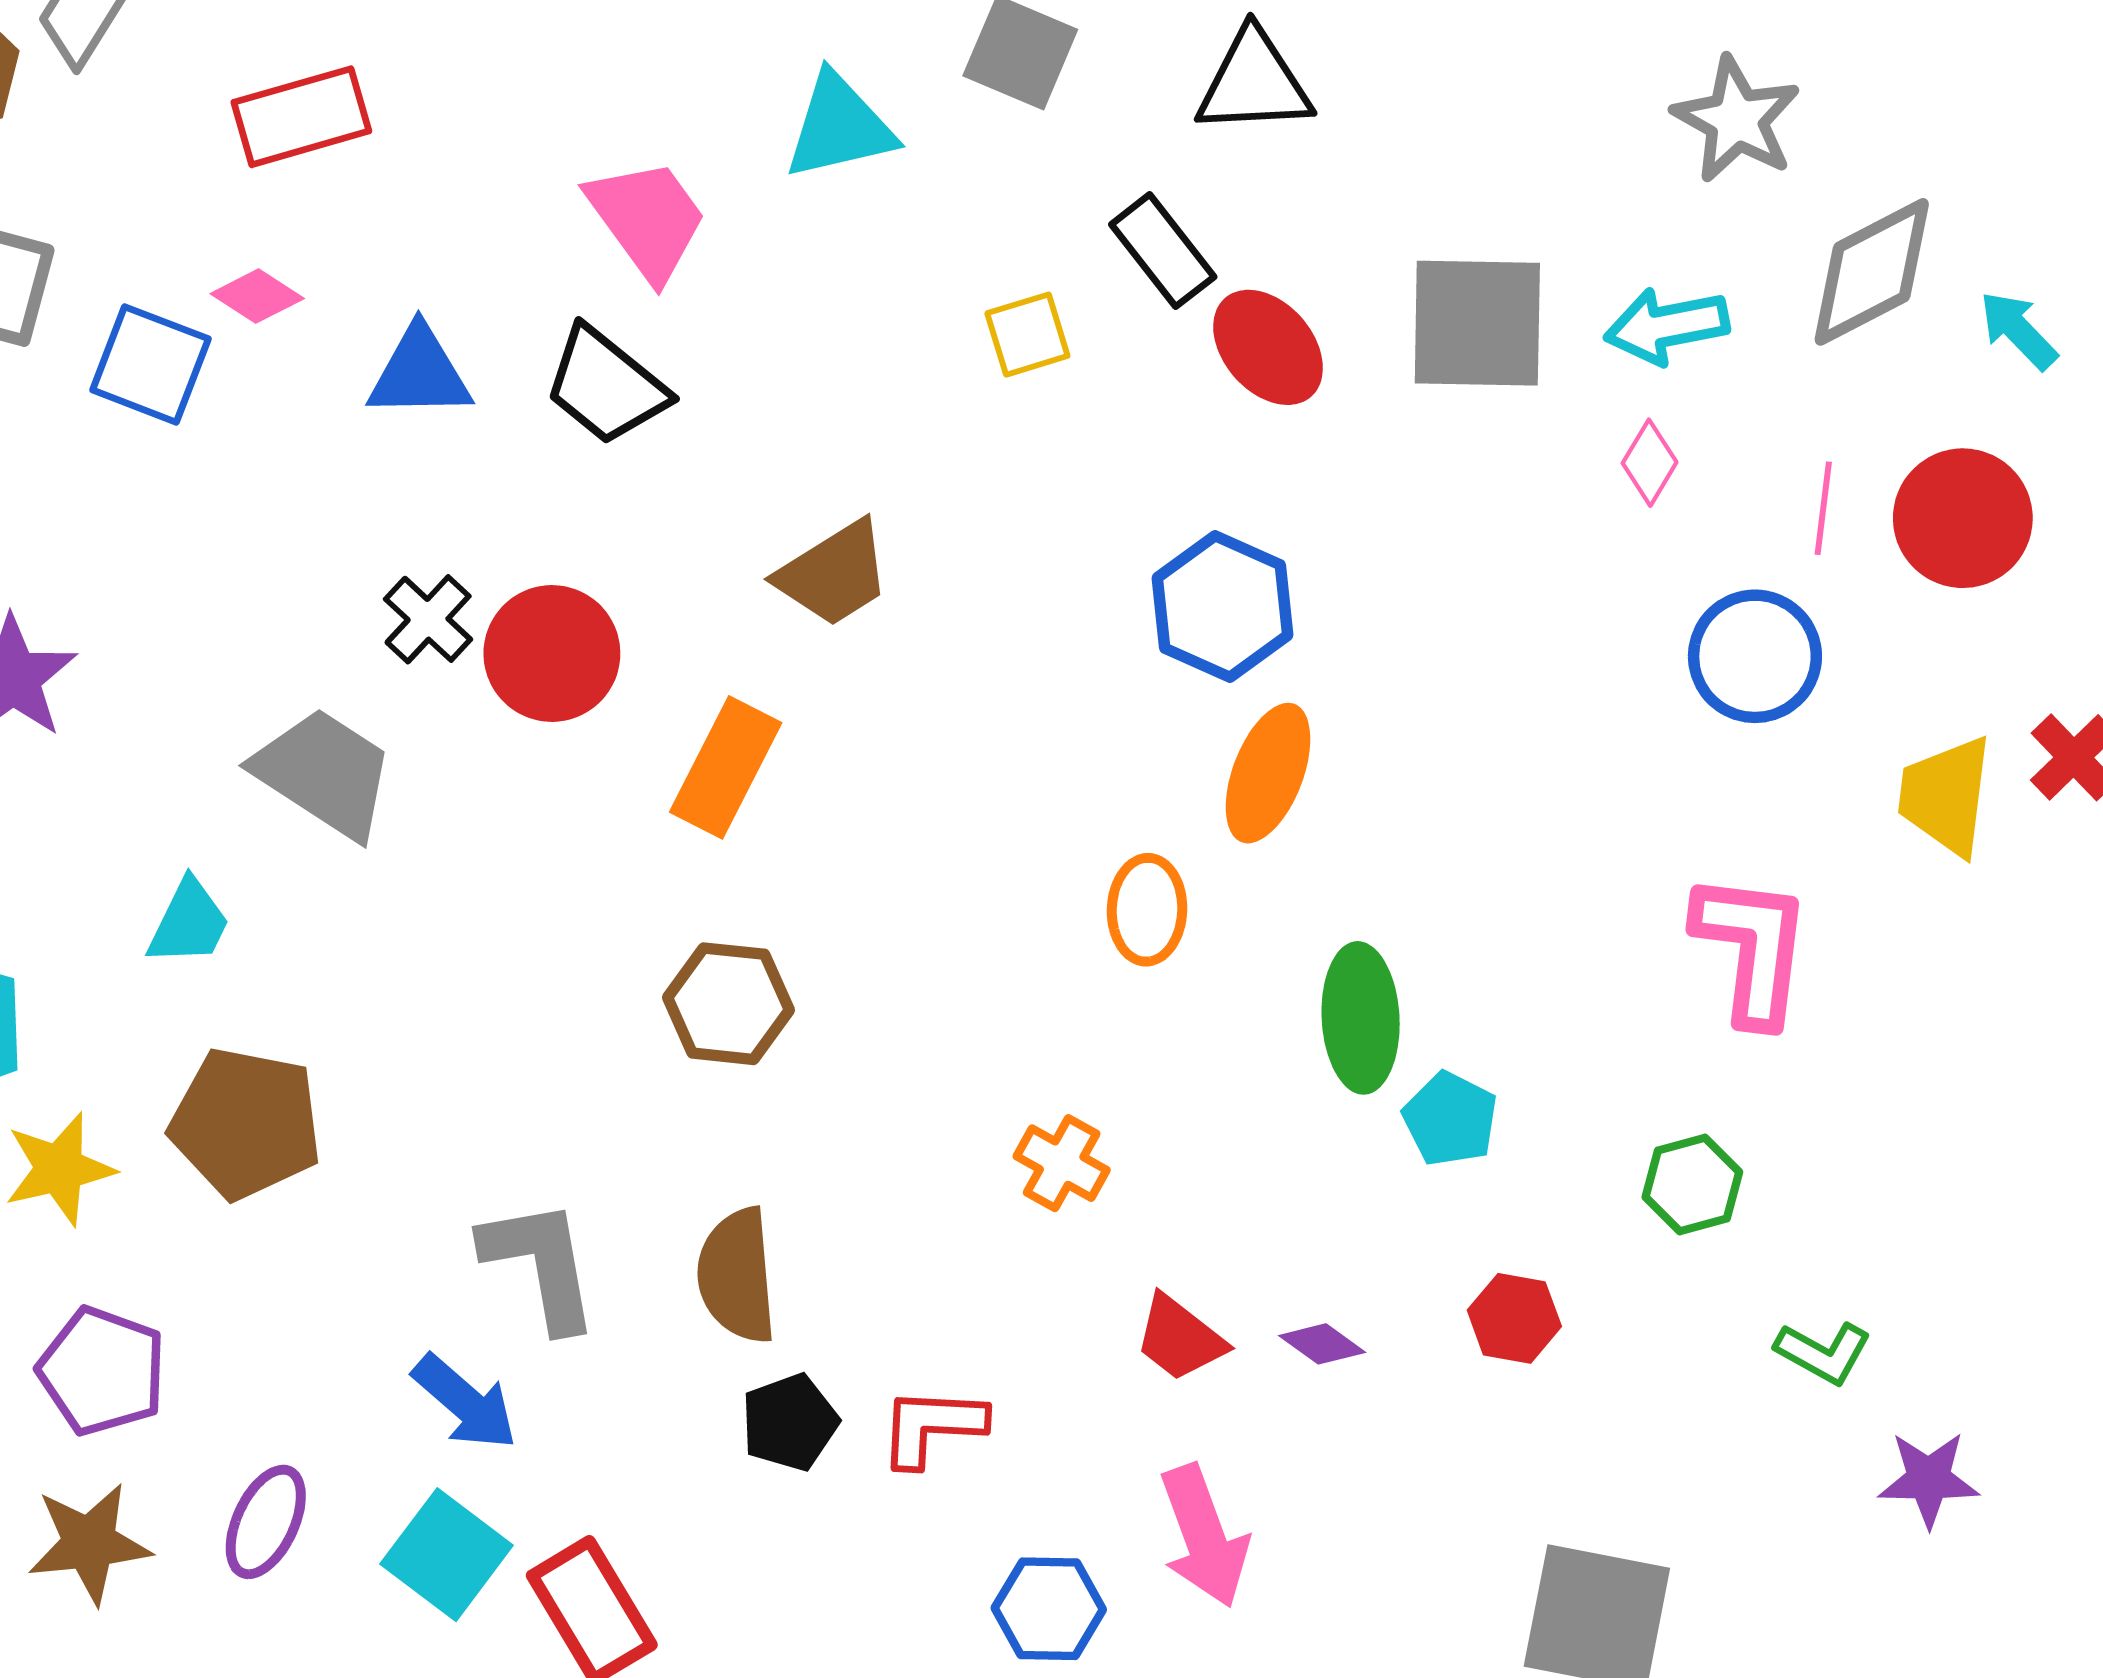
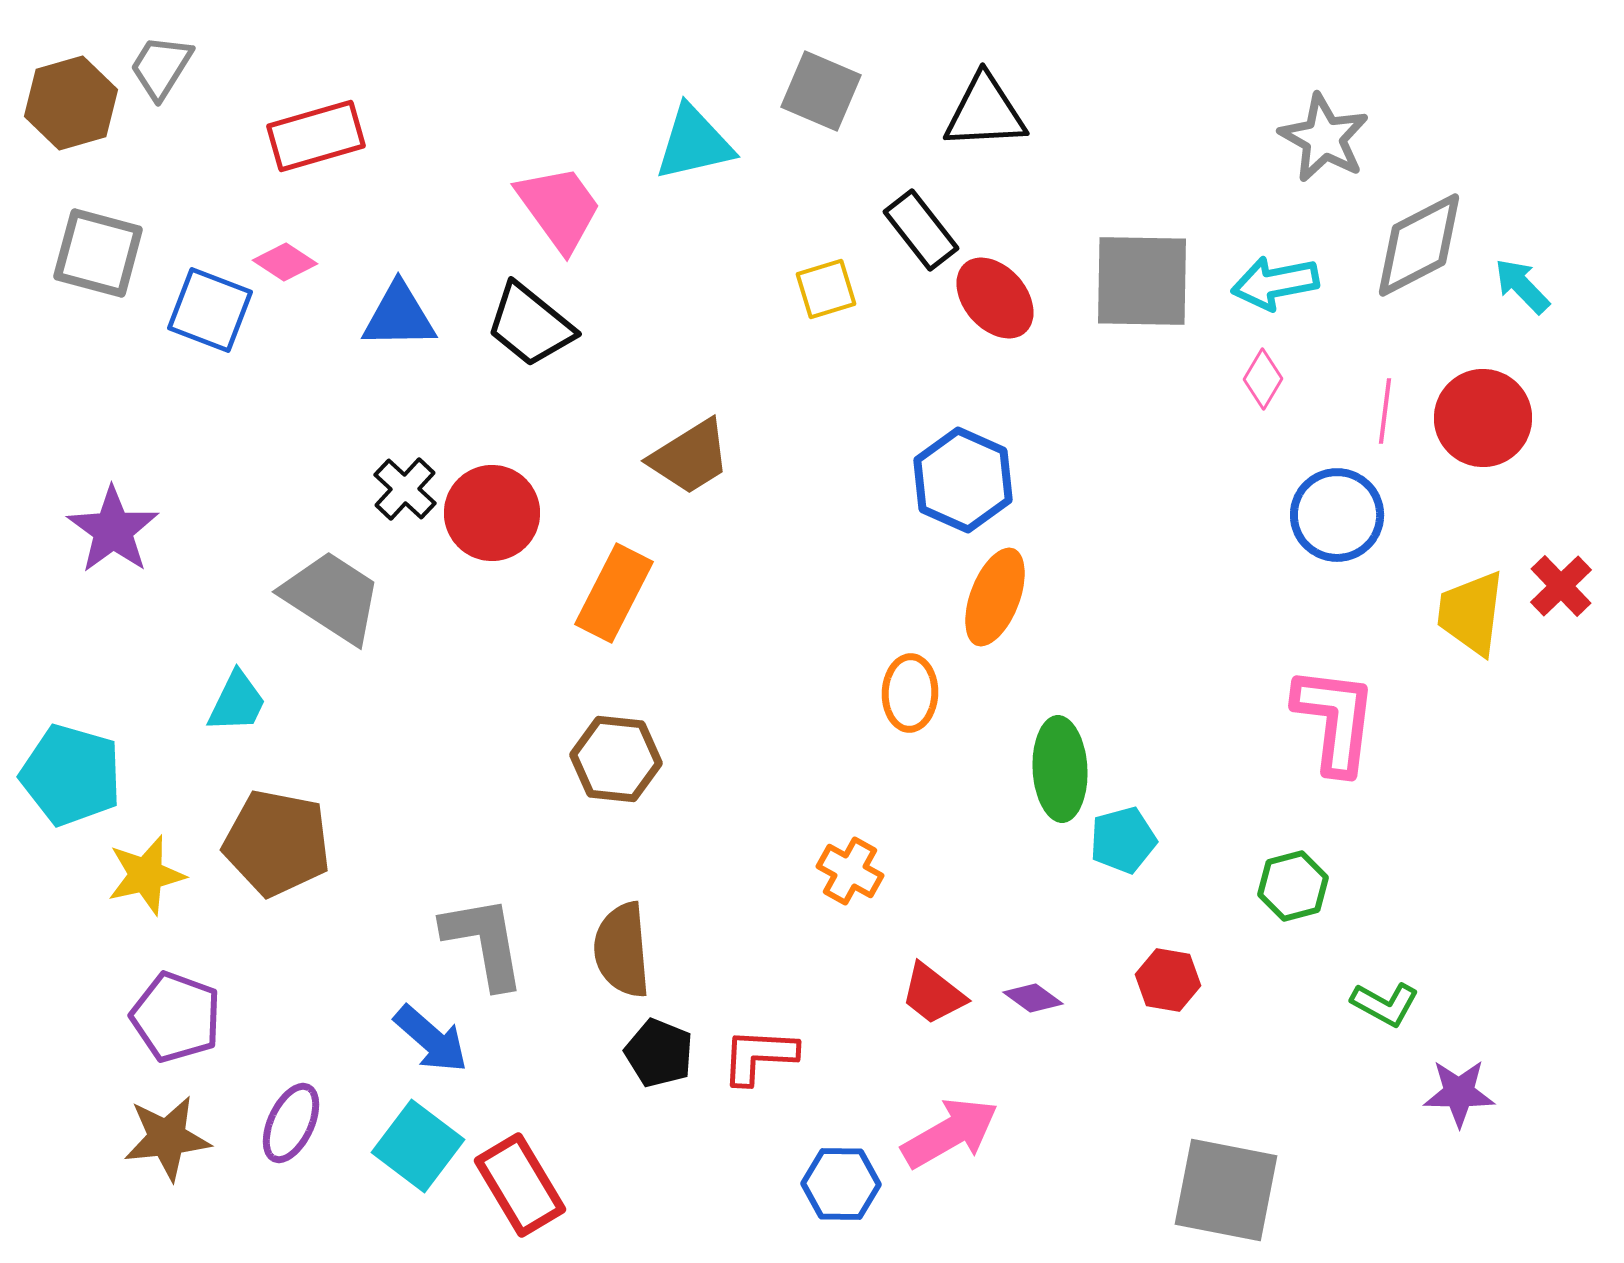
cyan pentagon: (1450, 1119) -> (1123, 840), turned 30
black pentagon: (790, 1422) -> (659, 1053), turned -30
pink arrow: (1204, 1536) -> (950, 1133), turned -100

